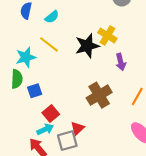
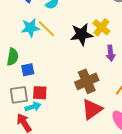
cyan star: (26, 57) -> (30, 28), moved
red square: (51, 113) -> (40, 93), turned 35
red triangle: (78, 128) -> (92, 109), moved, size x1.6
gray square: (67, 141) -> (19, 95), moved

